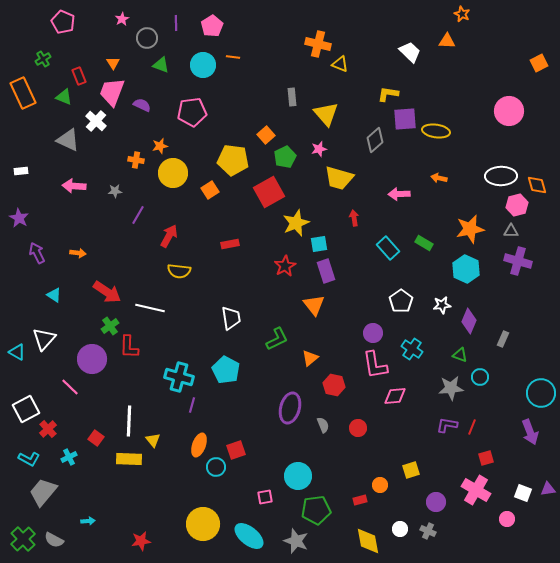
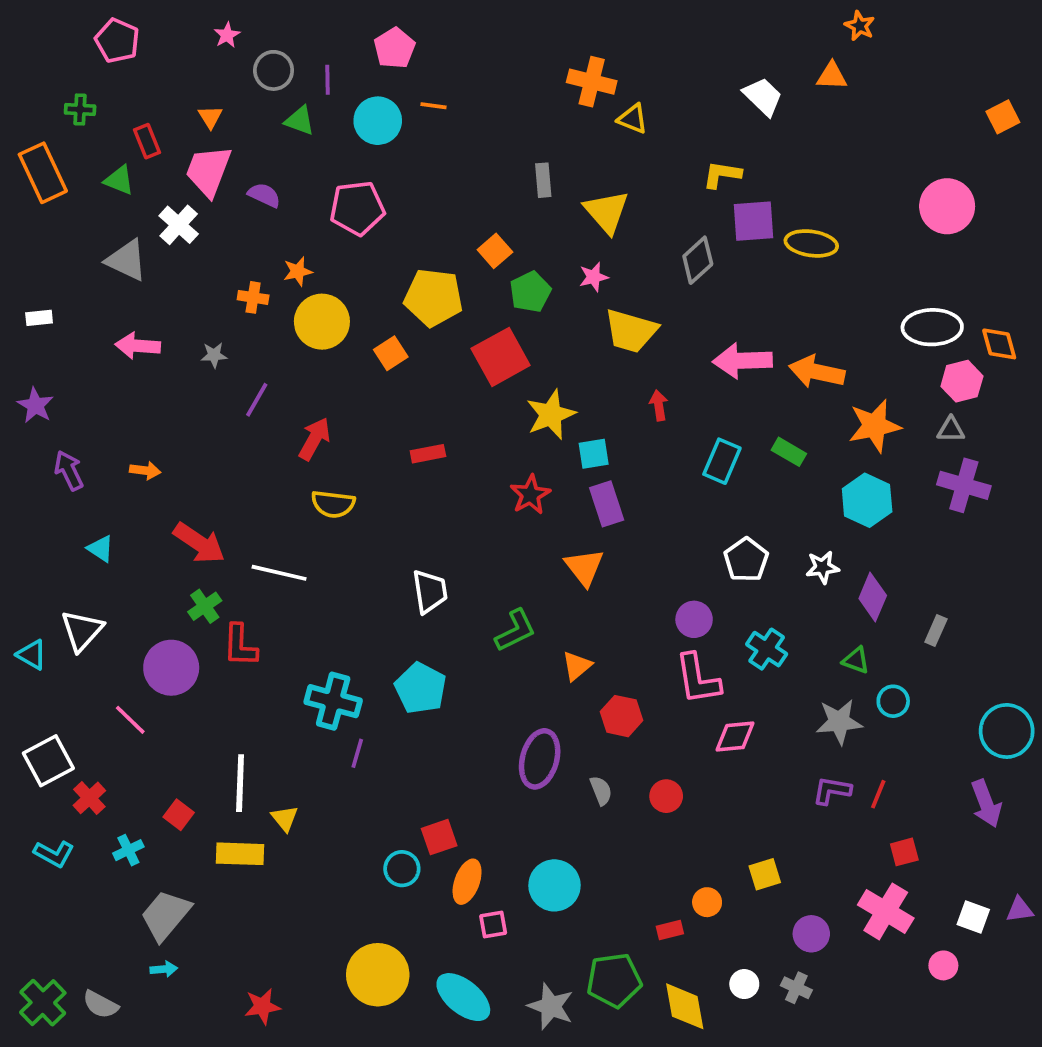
purple line: (176, 23) -> (327, 80), moved
green cross: (43, 59) -> (80, 109), turned 35
orange arrow: (439, 178) -> (817, 372), moved, size x1.8
pink arrow: (399, 194) -> (742, 361), size x1.4
cyan rectangle: (388, 248) -> (722, 461), turned 65
orange ellipse: (199, 445) -> (467, 882), moved
gray trapezoid: (43, 492) -> (166, 915), moved
green pentagon: (316, 510) -> (614, 980), moved

